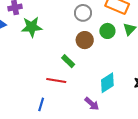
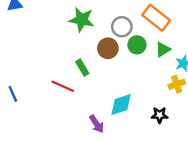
gray circle: (83, 13) -> (122, 27), moved
green star: (32, 27) -> (82, 20), moved
blue line: (41, 104) -> (13, 94), moved, turned -56

